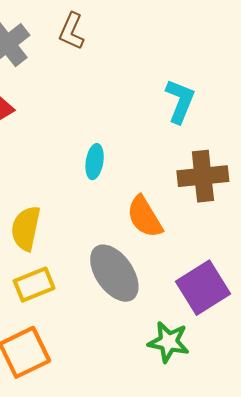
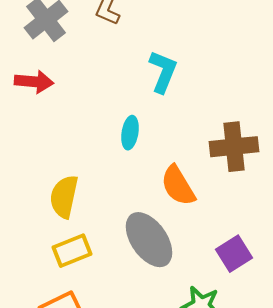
cyan L-shape: (180, 101) -> (163, 72), moved
purple square: (203, 288) -> (234, 254), size x0.7

